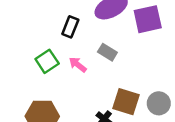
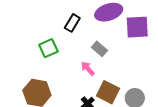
pink arrow: (78, 65) -> (88, 68), moved

